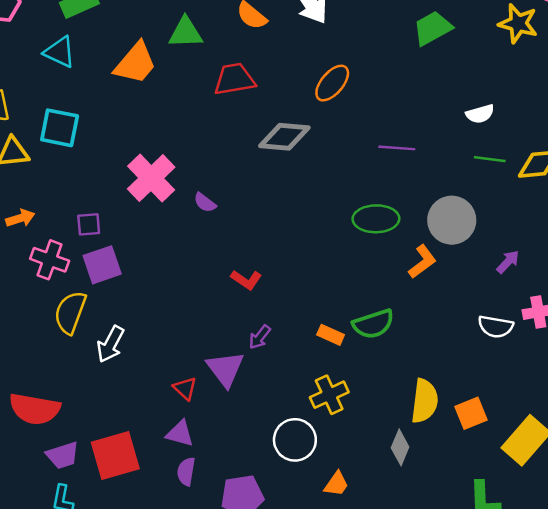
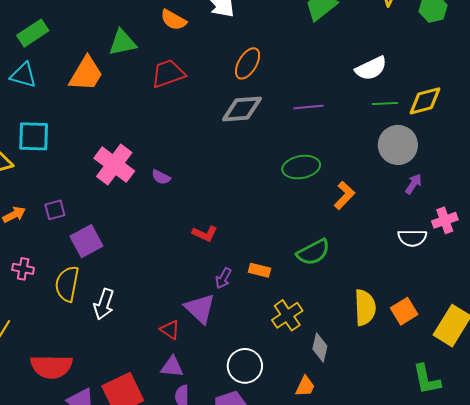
white semicircle: (480, 114) -> (371, 68), size x1.4
gray diamond: (284, 137) -> (242, 109), moved
gray circle: (452, 220) -> (398, 145), moved
purple square: (89, 224) -> (55, 210), moved
pink cross: (50, 260) -> (23, 269), moved, size x0.7
orange rectangle: (331, 335) -> (259, 270), moved
white circle: (295, 440) -> (245, 366), moved
gray diamond: (400, 447) -> (320, 347), moved

